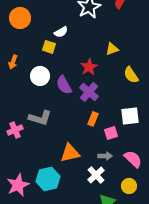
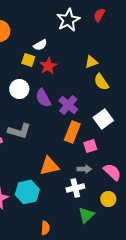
red star: (89, 67) -> (48, 66), moved
yellow semicircle: (131, 75) -> (101, 82), moved
white square: (130, 116) -> (103, 119), moved, turned -30
orange rectangle: (93, 119) -> (72, 132), size x1.5
white cross: (96, 175) -> (75, 188), turned 30

